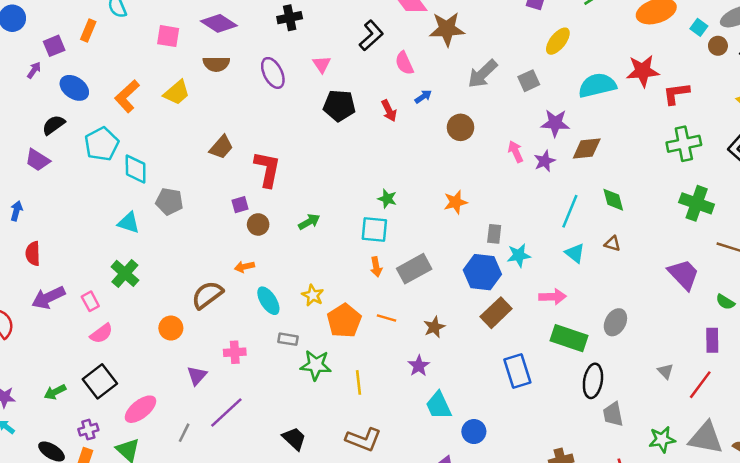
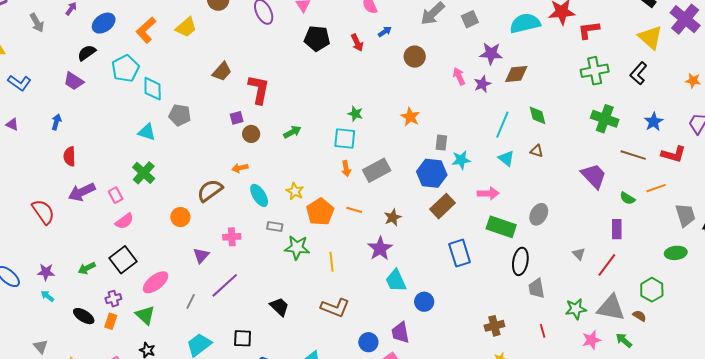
blue ellipse: (74, 88) -> (104, 23), turned -70
orange star: (455, 202) -> (410, 117), turned -30
purple star: (419, 366) -> (380, 249), size x1.4

